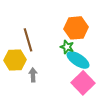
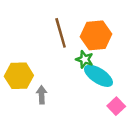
brown line: (28, 40) -> (61, 33), moved
pink square: (83, 83) -> (116, 106), moved, size x0.6

